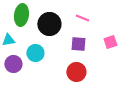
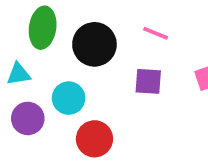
red circle: (76, 72) -> (94, 139), moved

